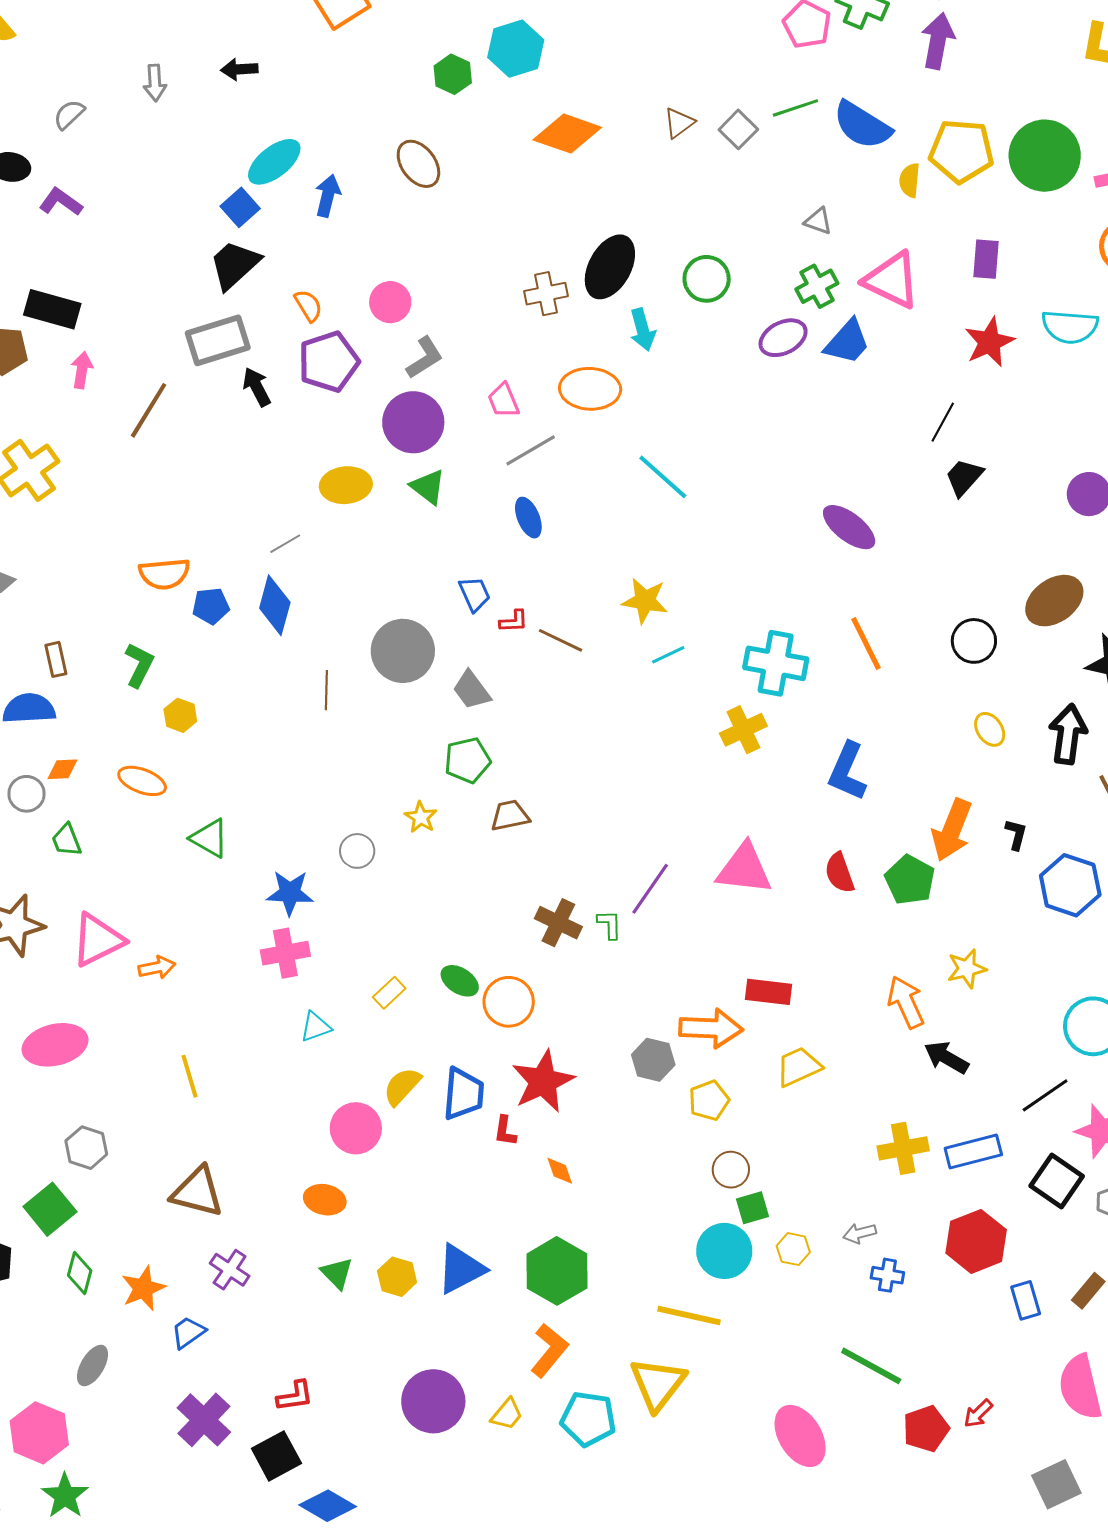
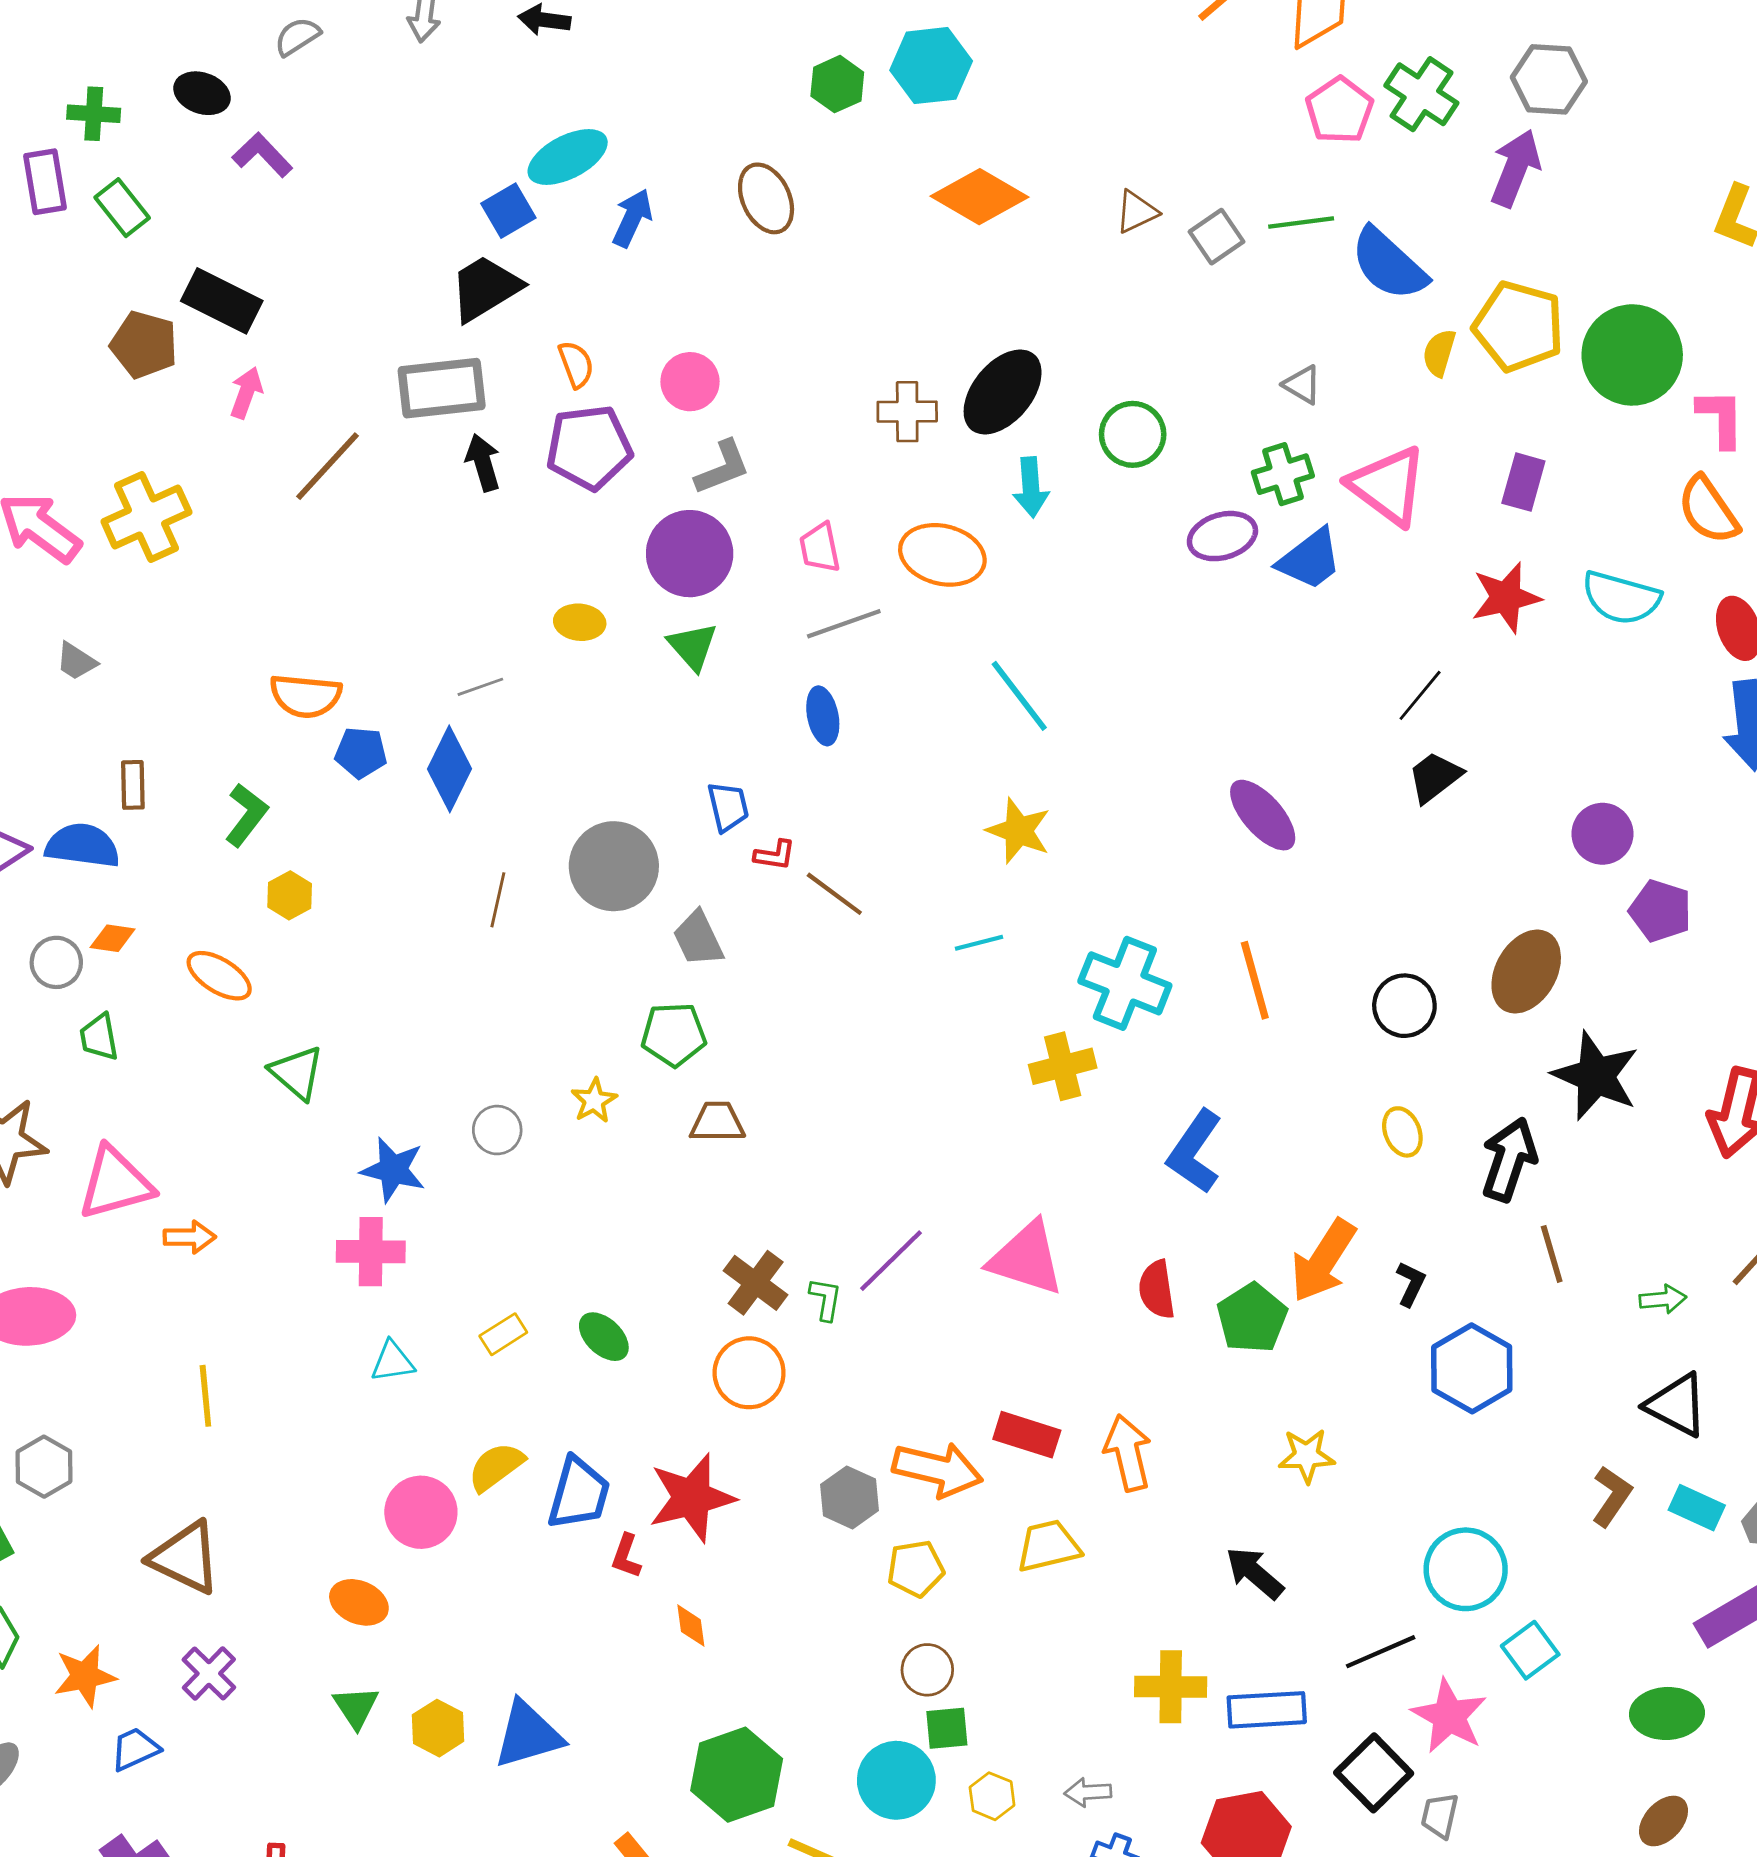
yellow ellipse: (346, 485) -> (580, 622), size x0.7
yellow star: (645, 601) -> (1019, 831), moved
brown ellipse: (1054, 601) -> (1526, 971), turned -36
orange circle: (509, 1002) -> (749, 1373), moved
orange arrow: (906, 1002) -> (1128, 1453), moved
green hexagon: (557, 1271) -> (737, 1775), moved

